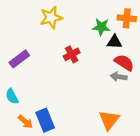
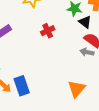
black triangle: (114, 42) -> (85, 22), turned 32

